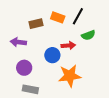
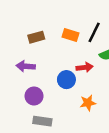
brown rectangle: (36, 24) -> (36, 37), moved
orange star: (70, 76) -> (88, 103), size x0.6

